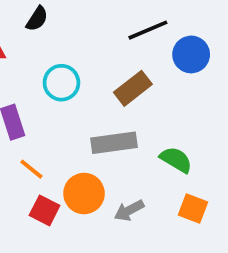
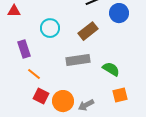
orange circle: (84, 194) -> (63, 101), moved
orange square: (193, 209) -> (120, 95), turned -35
gray arrow: (129, 210) -> (86, 105), moved

